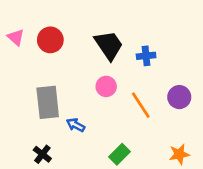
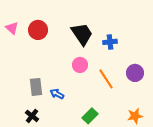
gray rectangle: (48, 102) -> (36, 87), moved, size x0.7

